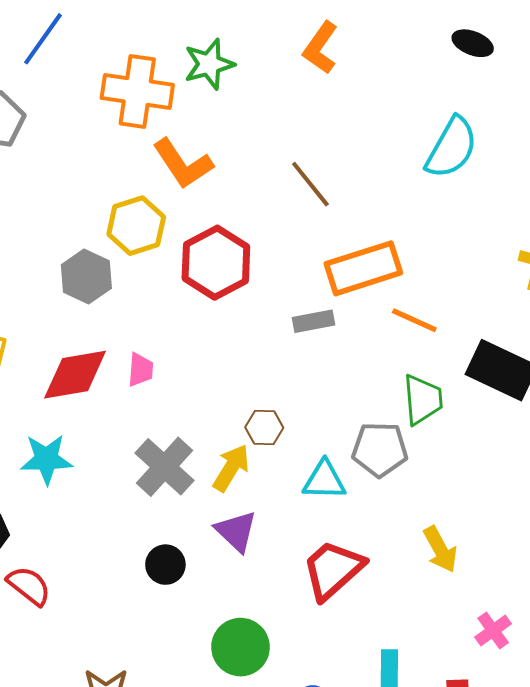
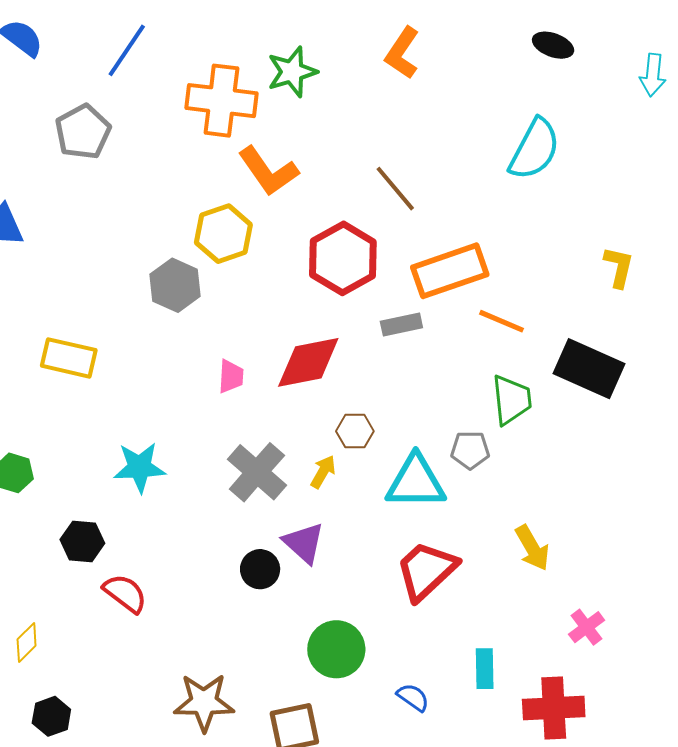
red hexagon: (216, 263) -> (343, 258), moved
red diamond: (75, 375) -> (308, 362), moved
gray pentagon: (380, 449) -> (470, 450), size x0.7
yellow arrow: (231, 468) -> (323, 472), size x0.7
cyan triangle: (324, 480) -> (416, 482), size x1.4
purple triangle: (236, 531) -> (304, 543), moved

